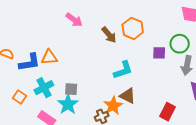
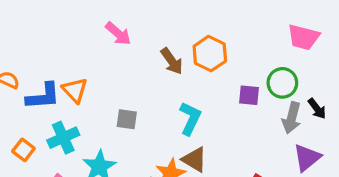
orange triangle: (49, 57) -> (75, 90), turned 48
cyan L-shape: (123, 70) -> (190, 118), turned -50
gray square: (71, 89) -> (127, 119), moved

